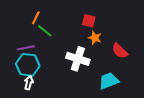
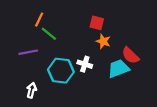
white cross: (78, 59) -> (85, 64), size x0.6
cyan hexagon: (28, 65) -> (61, 71), moved
cyan trapezoid: (109, 81) -> (118, 68), moved

